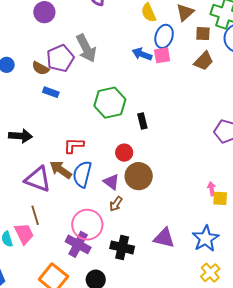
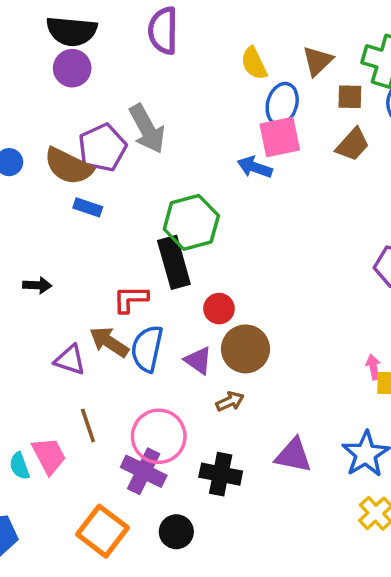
blue arrow: (142, 54) -> (255, 167), moved
pink square: (162, 55) -> (280, 137), size x1.4
brown semicircle: (40, 68) -> (68, 166), size x1.6
black rectangle: (142, 121) -> (174, 262), moved, size x1.8
black arrow: (20, 136) -> (37, 285), size x0.7
purple triangle: (38, 179) -> (70, 360), size x0.7
brown arrow: (116, 204) -> (230, 401), moved, turned -147
brown line: (35, 215) -> (88, 425), moved

